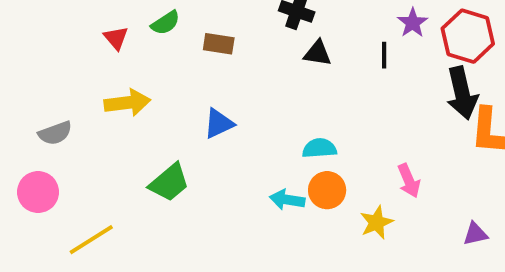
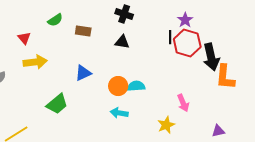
red hexagon: (468, 36) -> (187, 43), moved
red triangle: (116, 38) -> (24, 38), moved
black triangle: (318, 53) -> (122, 42), moved
orange circle: (327, 190) -> (118, 86), moved

